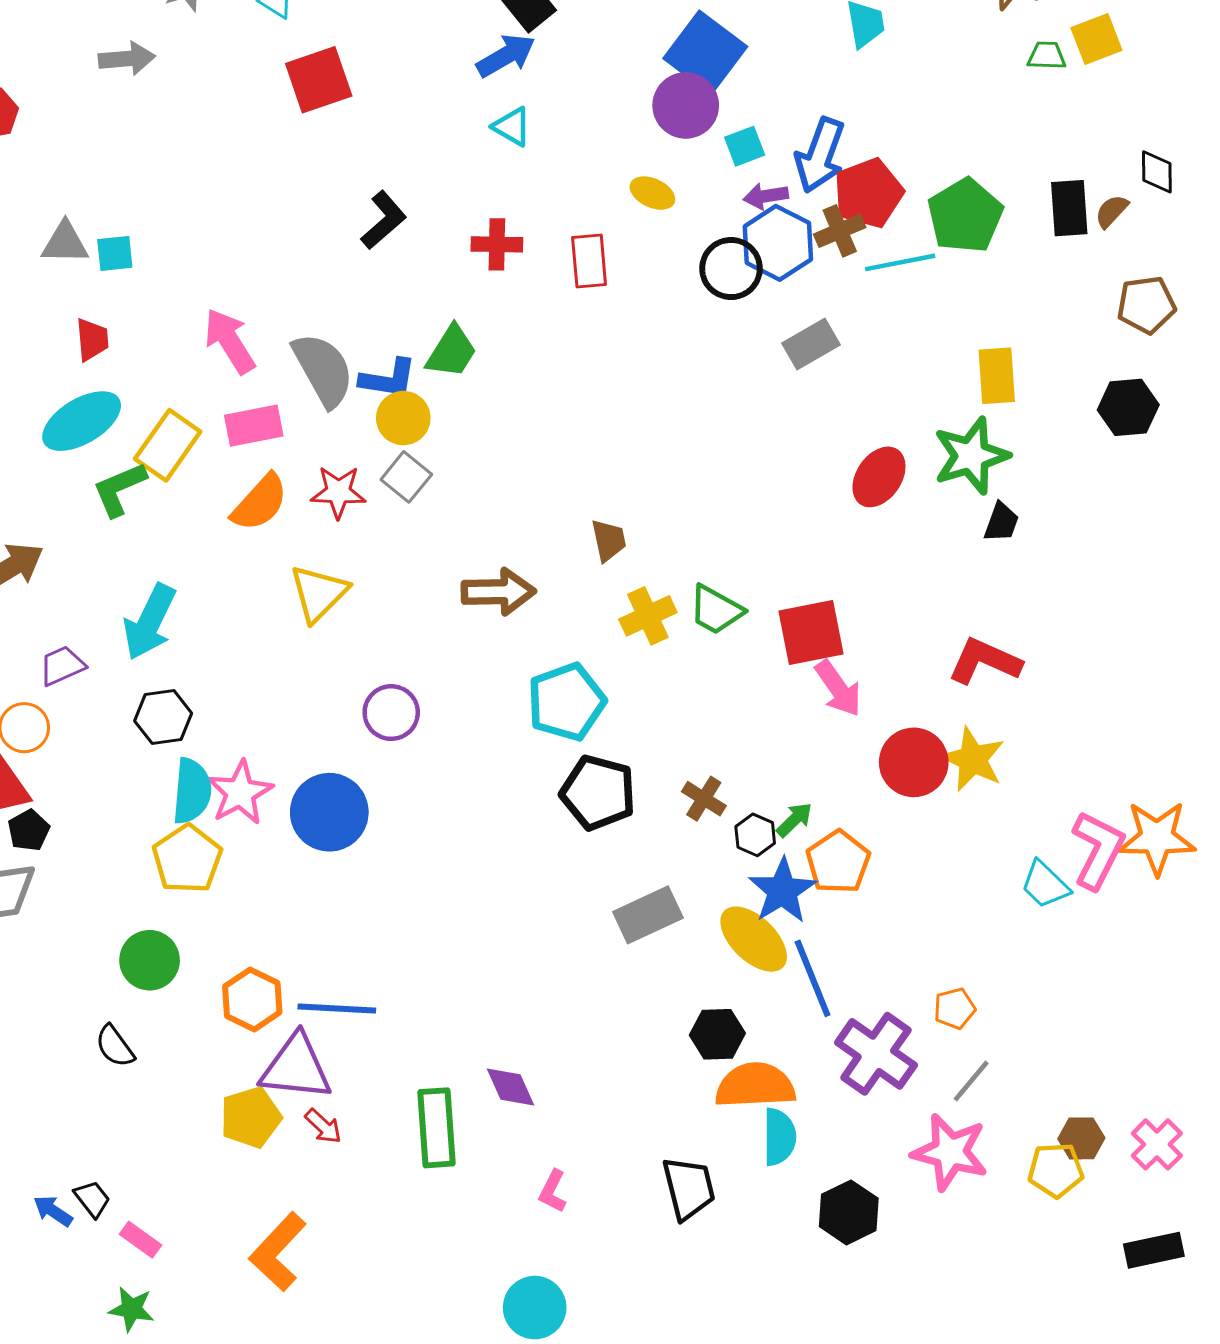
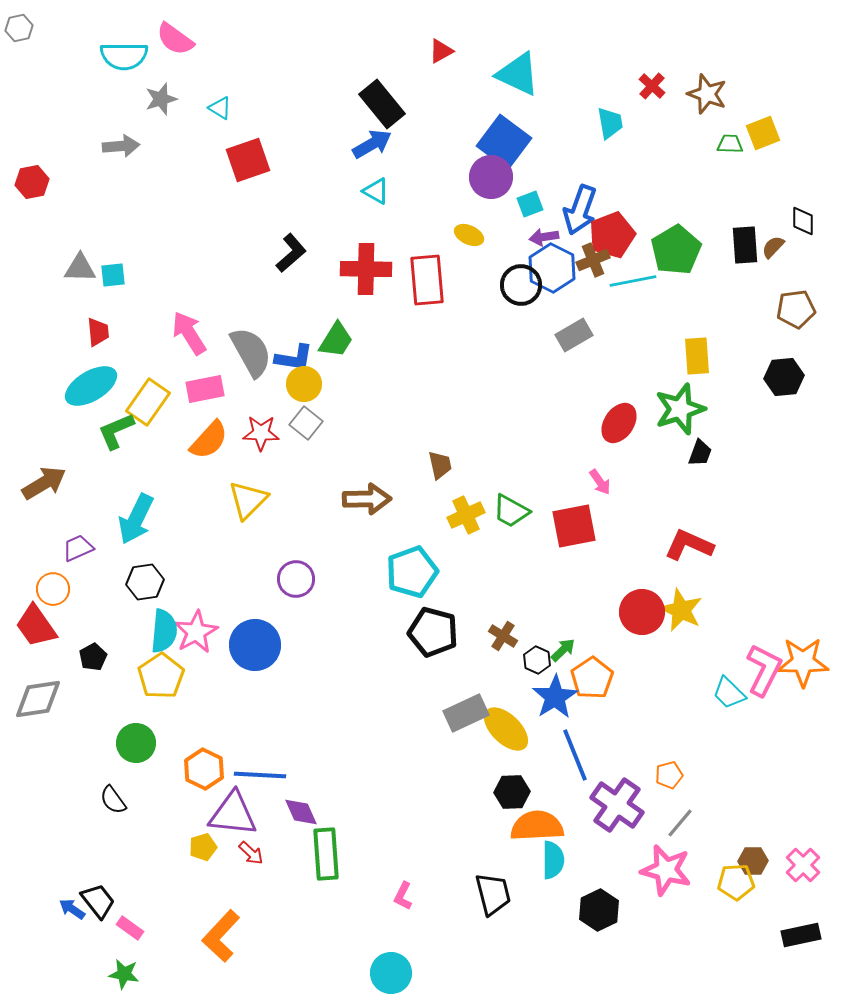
red cross: (497, 244) -> (366, 269), size x1.5
red rectangle: (589, 261) -> (427, 280), size x1.4
pink arrow: (838, 688) -> (600, 482), moved, size x0.7
black pentagon: (29, 830) -> (93, 657), moved
yellow ellipse: (754, 939) -> (506, 729), moved
purple diamond: (510, 1087) -> (301, 812), moved
yellow pentagon: (251, 1117) -> (203, 847), size x0.7
black trapezoid: (92, 1199) -> (98, 901), size x1.4

